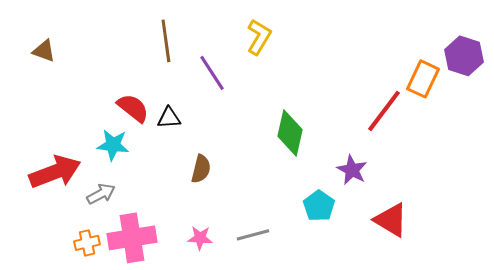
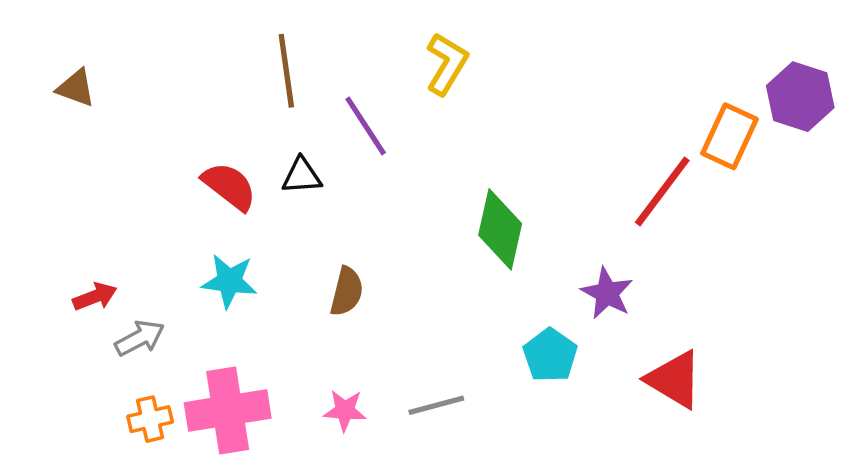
black triangle: (169, 118) -> (302, 176), moved
cyan star: (113, 145) -> (229, 281), moved
red arrow: (55, 172) -> (95, 297), size x0.5
gray arrow: (101, 194) -> (140, 338), moved

